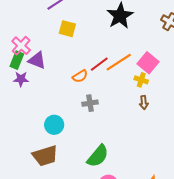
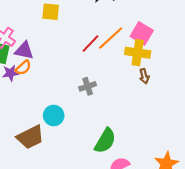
orange semicircle: (80, 76) -> (23, 68), moved
yellow cross: (141, 80) -> (138, 53), size x1.6
brown trapezoid: (45, 156) -> (30, 137), moved

